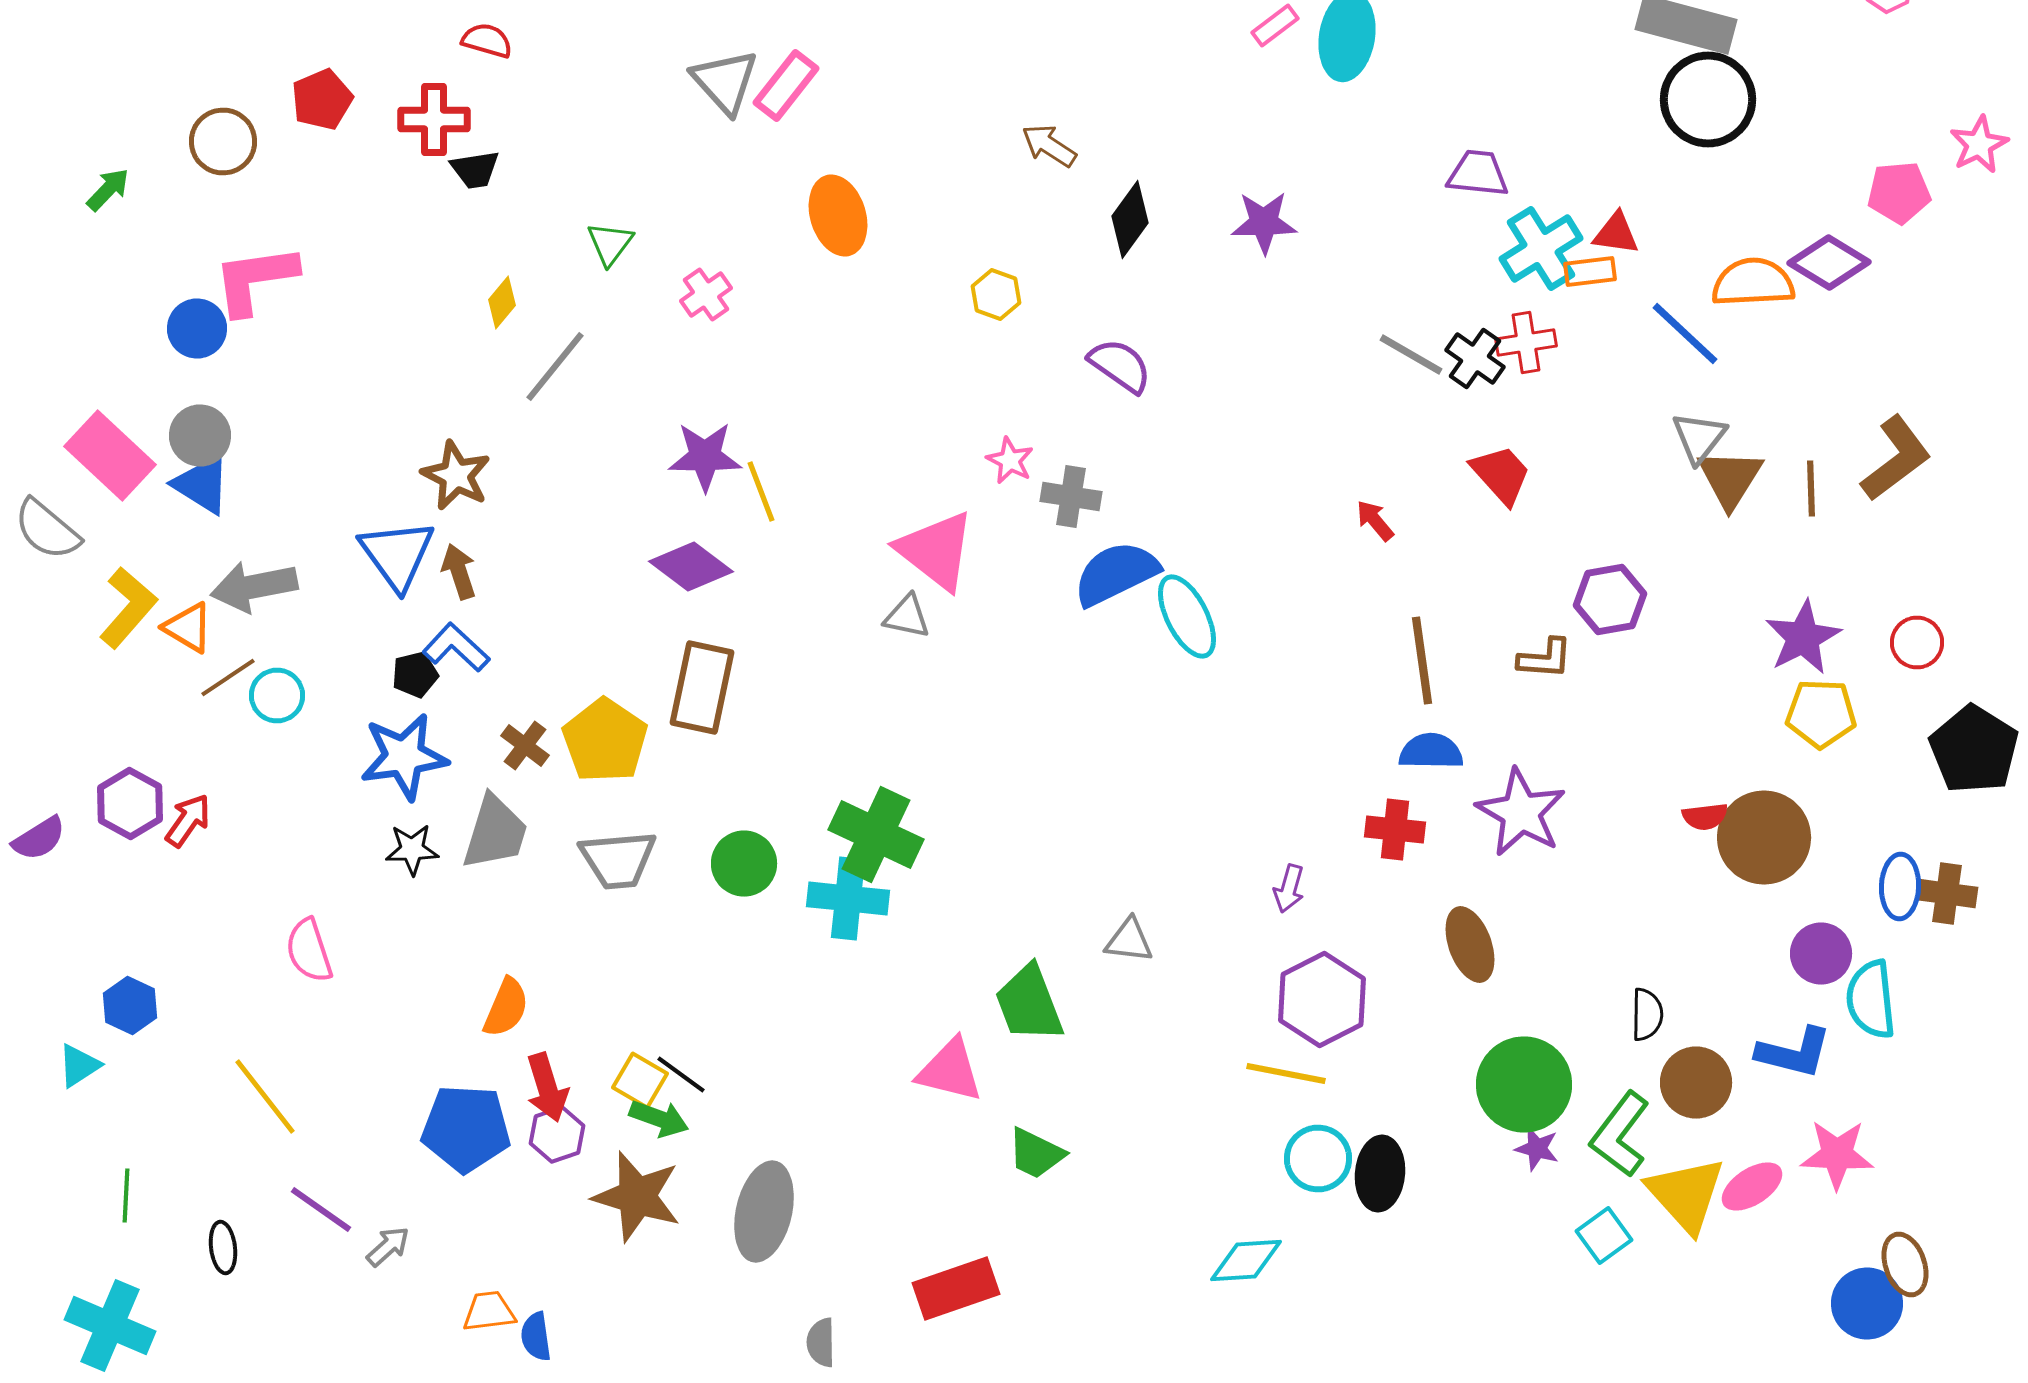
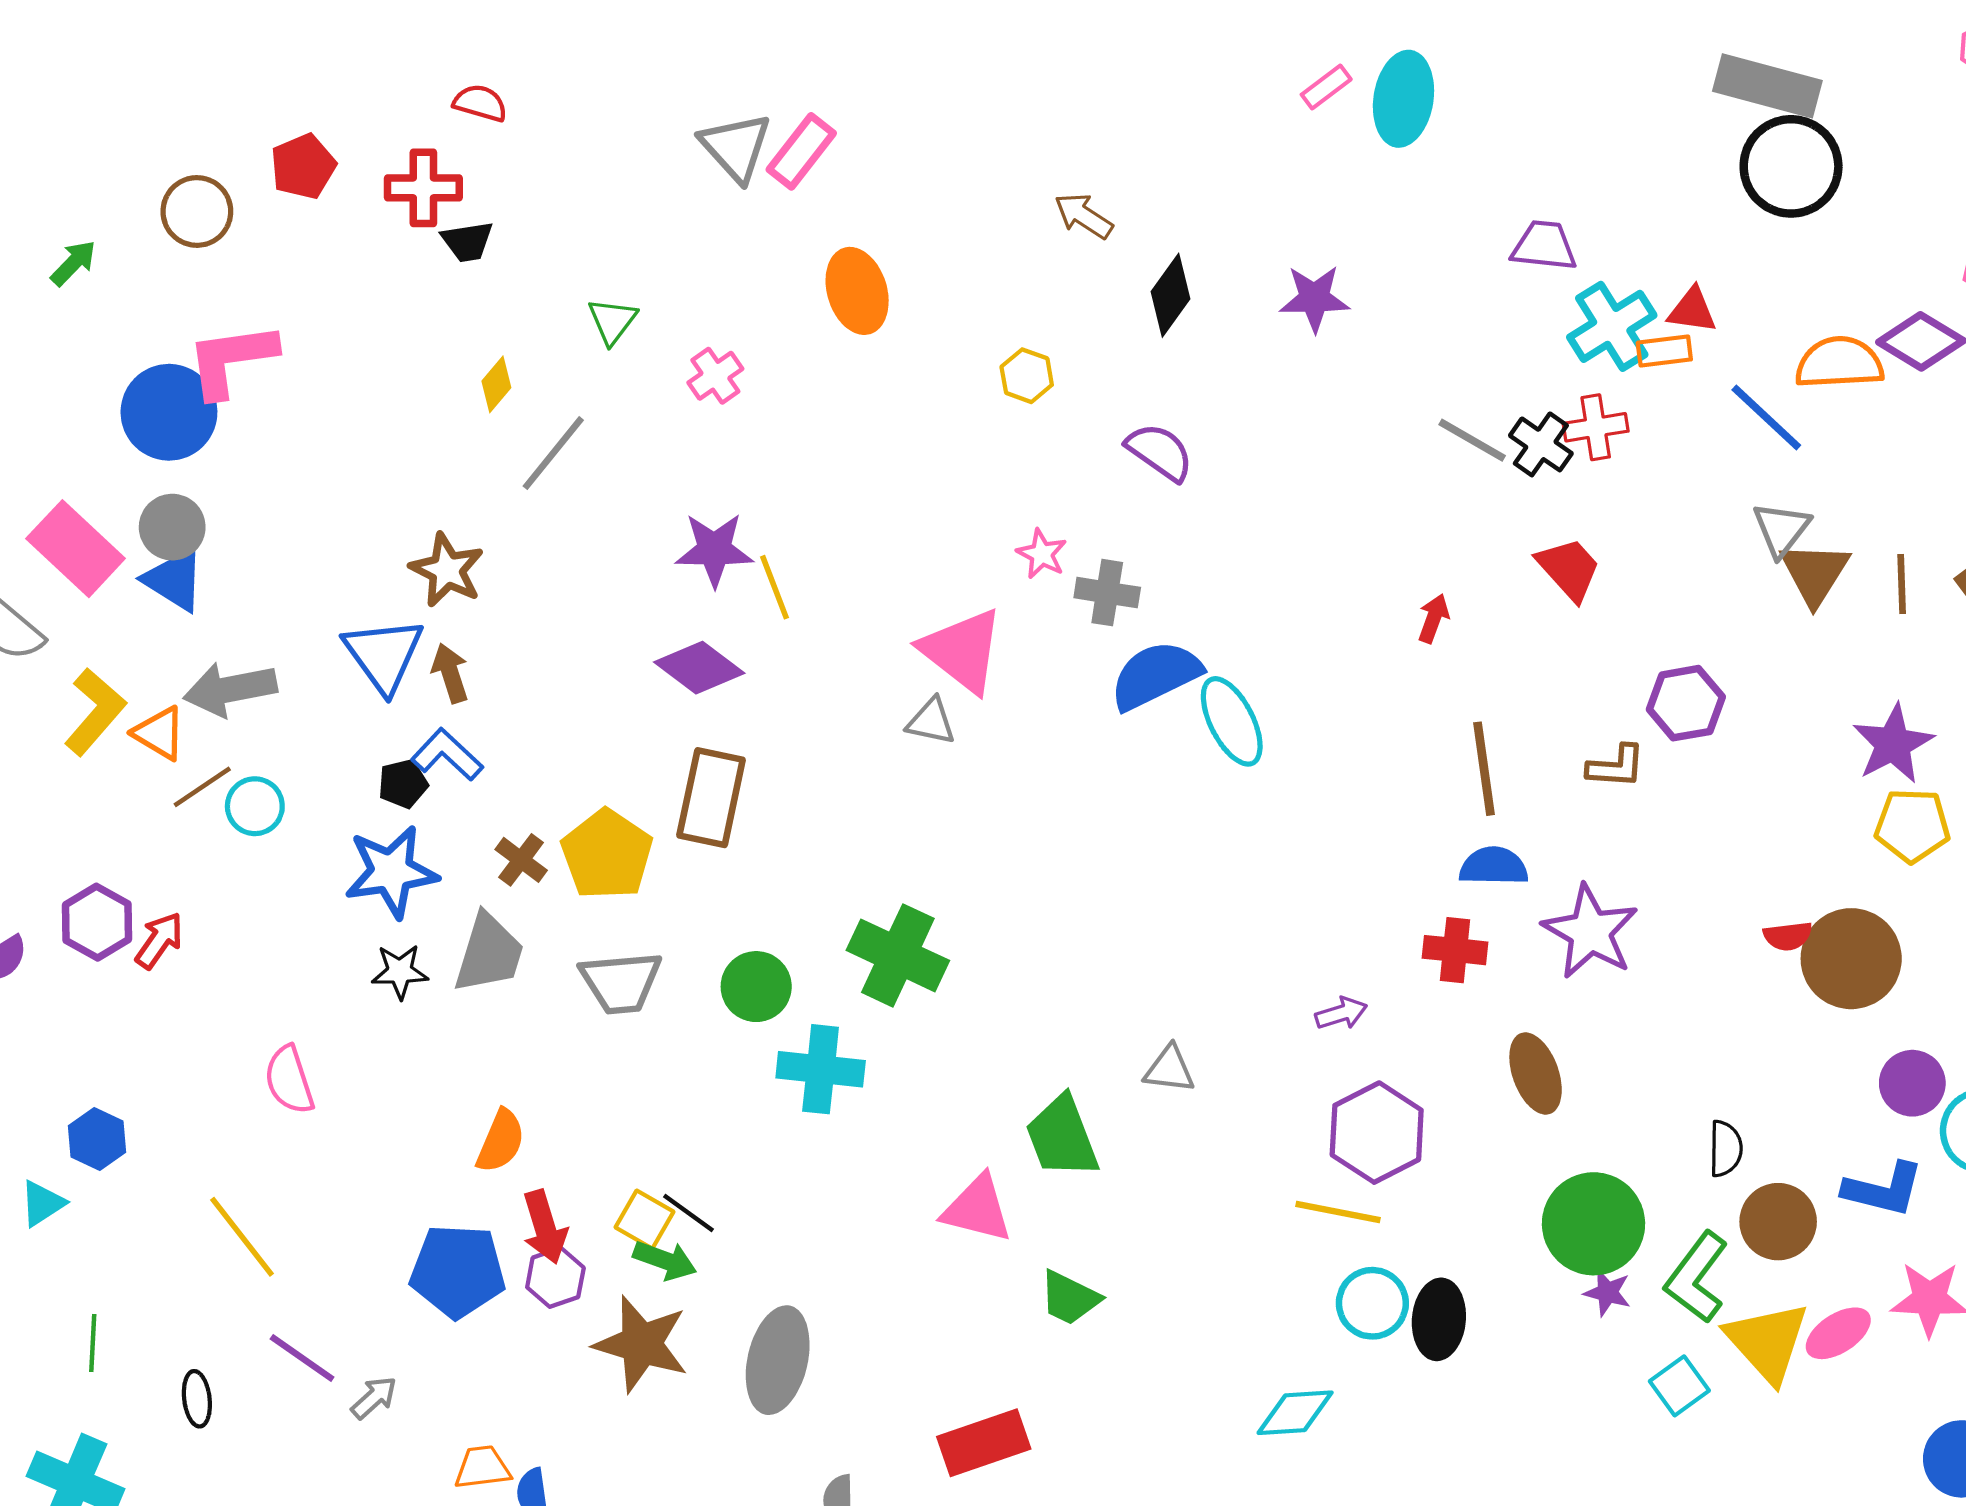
blue circle: (197, 328) -> (169, 412), size x1.5
red arrow: (1375, 520) -> (1434, 618), turned 60
purple arrow: (1289, 888) -> (1341, 1013), turned -123
cyan cross: (848, 898) -> (821, 1069), moved

